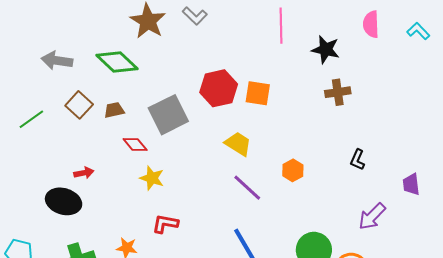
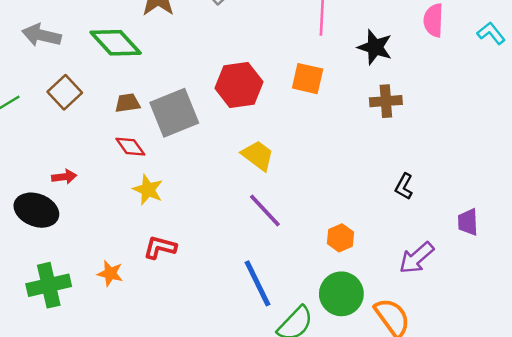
orange square: (258, 93) -> (308, 79), moved
brown trapezoid: (114, 110) -> (128, 103), moved
orange hexagon: (293, 170) -> (340, 238), moved

